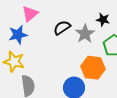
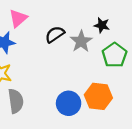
orange hexagon: (93, 68) -> (98, 96), moved

